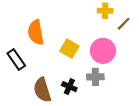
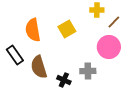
yellow square: (69, 49) -> (67, 29), moved, turned 30
pink circle: (103, 51) -> (109, 47), moved
brown semicircle: (42, 90) -> (39, 67), moved

